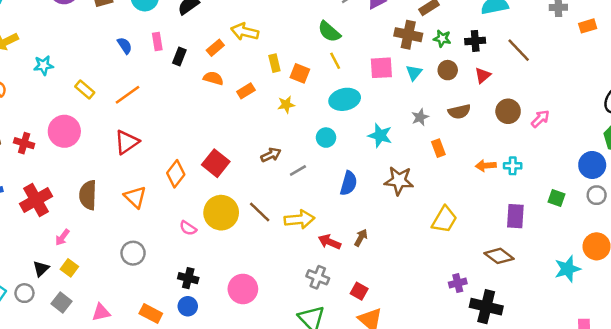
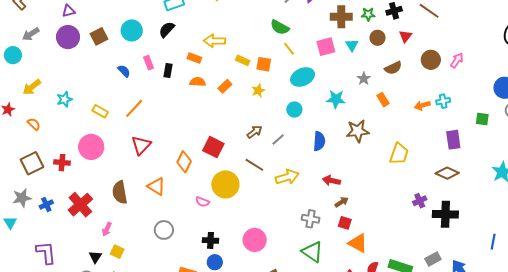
orange rectangle: (215, 48) -> (194, 58), turned 72
yellow rectangle: (274, 63) -> (243, 60), turned -40
brown line: (260, 212) -> (254, 165), moved
brown arrow: (361, 238) -> (342, 202), moved, turned 40
red arrow: (329, 242) -> (331, 181), moved

